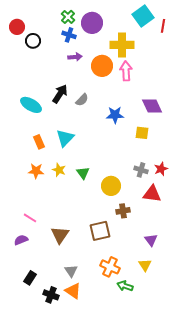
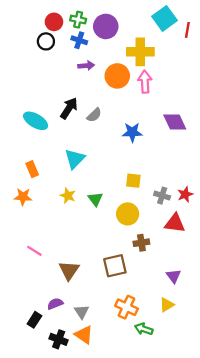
green cross: (68, 17) -> (78, 20), turned -32
red circle: (17, 27) -> (54, 22), moved
black circle: (33, 41) -> (46, 41), moved
yellow square: (142, 133) -> (133, 181), moved
orange rectangle: (39, 142) -> (32, 169), moved
orange star: (36, 171) -> (23, 197), moved
purple semicircle: (21, 240) -> (55, 304), moved
yellow triangle: (145, 265) -> (167, 305), turned 32

